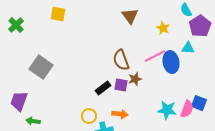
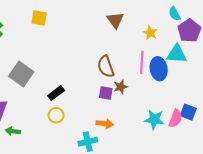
cyan triangle: (188, 48) -> (177, 54), size x1.5
pink line: (155, 56) -> (142, 62), turned -60
black rectangle: (103, 88) -> (56, 93), moved
yellow circle: (89, 116) -> (56, 115), moved

